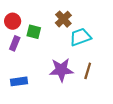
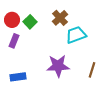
green square: (34, 32) -> (30, 22), moved, turned 32
brown line: (88, 71) -> (92, 70), moved

